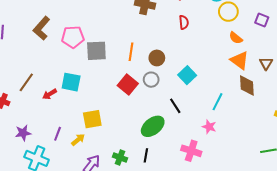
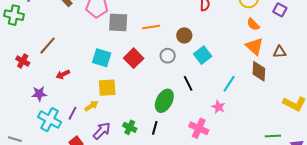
orange line: (131, 52) -> (151, 27), turned 66
brown circle: (157, 58) -> (184, 35), moved
brown triangle: (266, 63) -> (280, 52), turned 48
cyan square: (71, 82) -> (102, 58), moved
red square: (128, 85) -> (134, 58), moved
red arrow: (50, 94) -> (63, 74), moved
green ellipse: (153, 126) -> (164, 101), turned -30
purple line: (58, 134) -> (73, 113), moved

